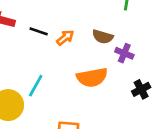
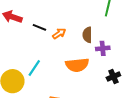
brown semicircle: (103, 37) -> (87, 35), turned 70
purple cross: (124, 53) -> (103, 48), turned -32

